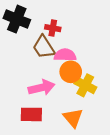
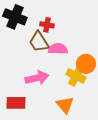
orange circle: (71, 72) -> (86, 64), moved
red rectangle: (31, 114) -> (16, 103), moved

